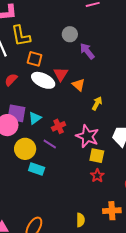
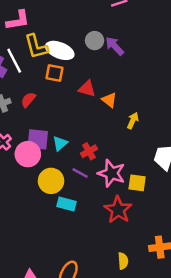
purple arrow: (87, 51) -> (115, 46), moved
red triangle: (61, 74) -> (87, 89), turned -42
white ellipse: (43, 80) -> (60, 50), moved
pink star: (87, 136) -> (111, 173), moved
red star: (97, 176) -> (118, 210), moved, size x1.6

